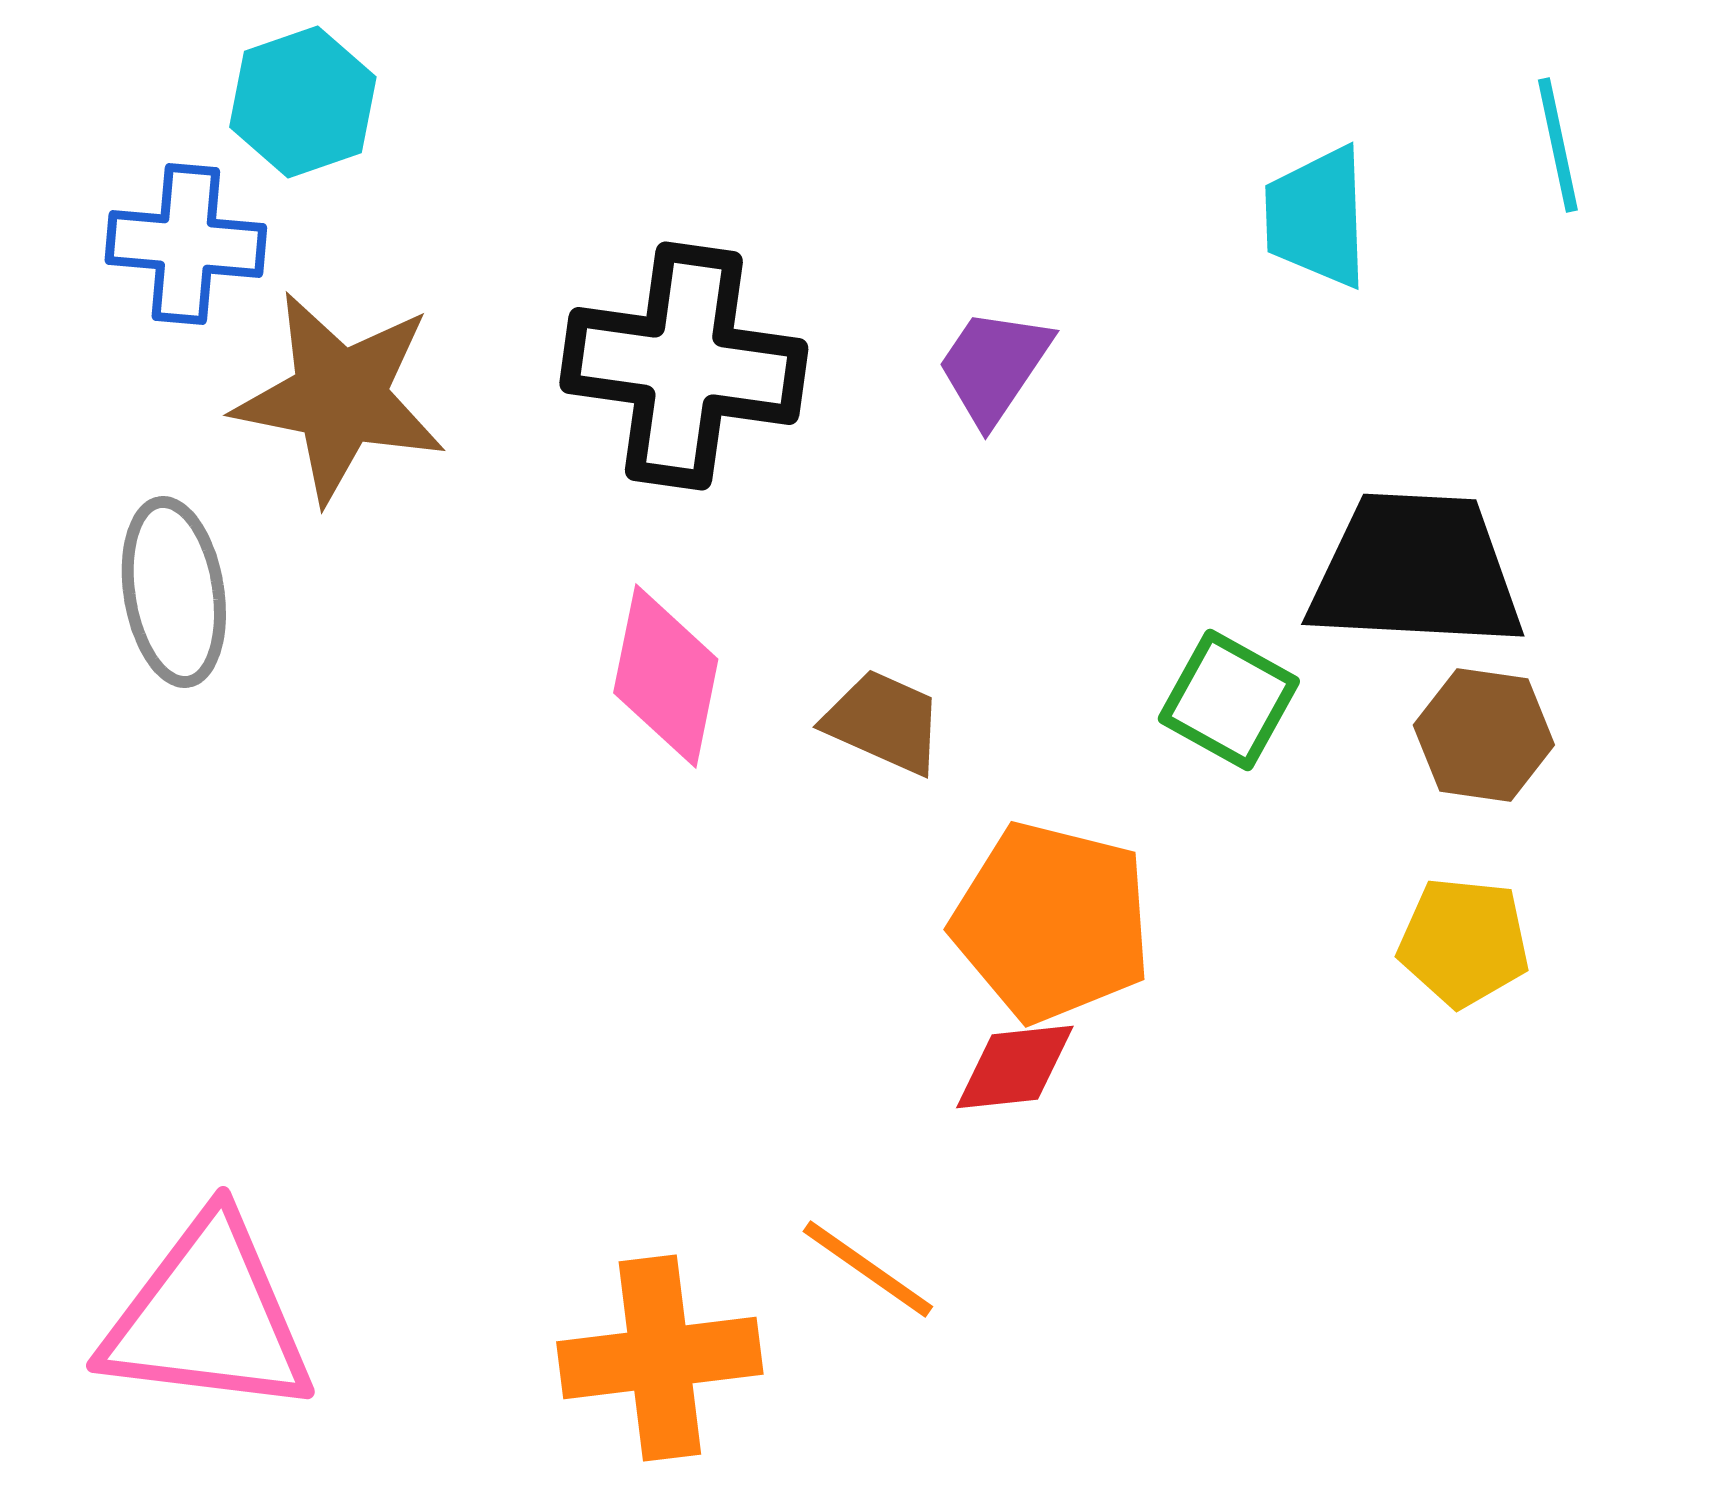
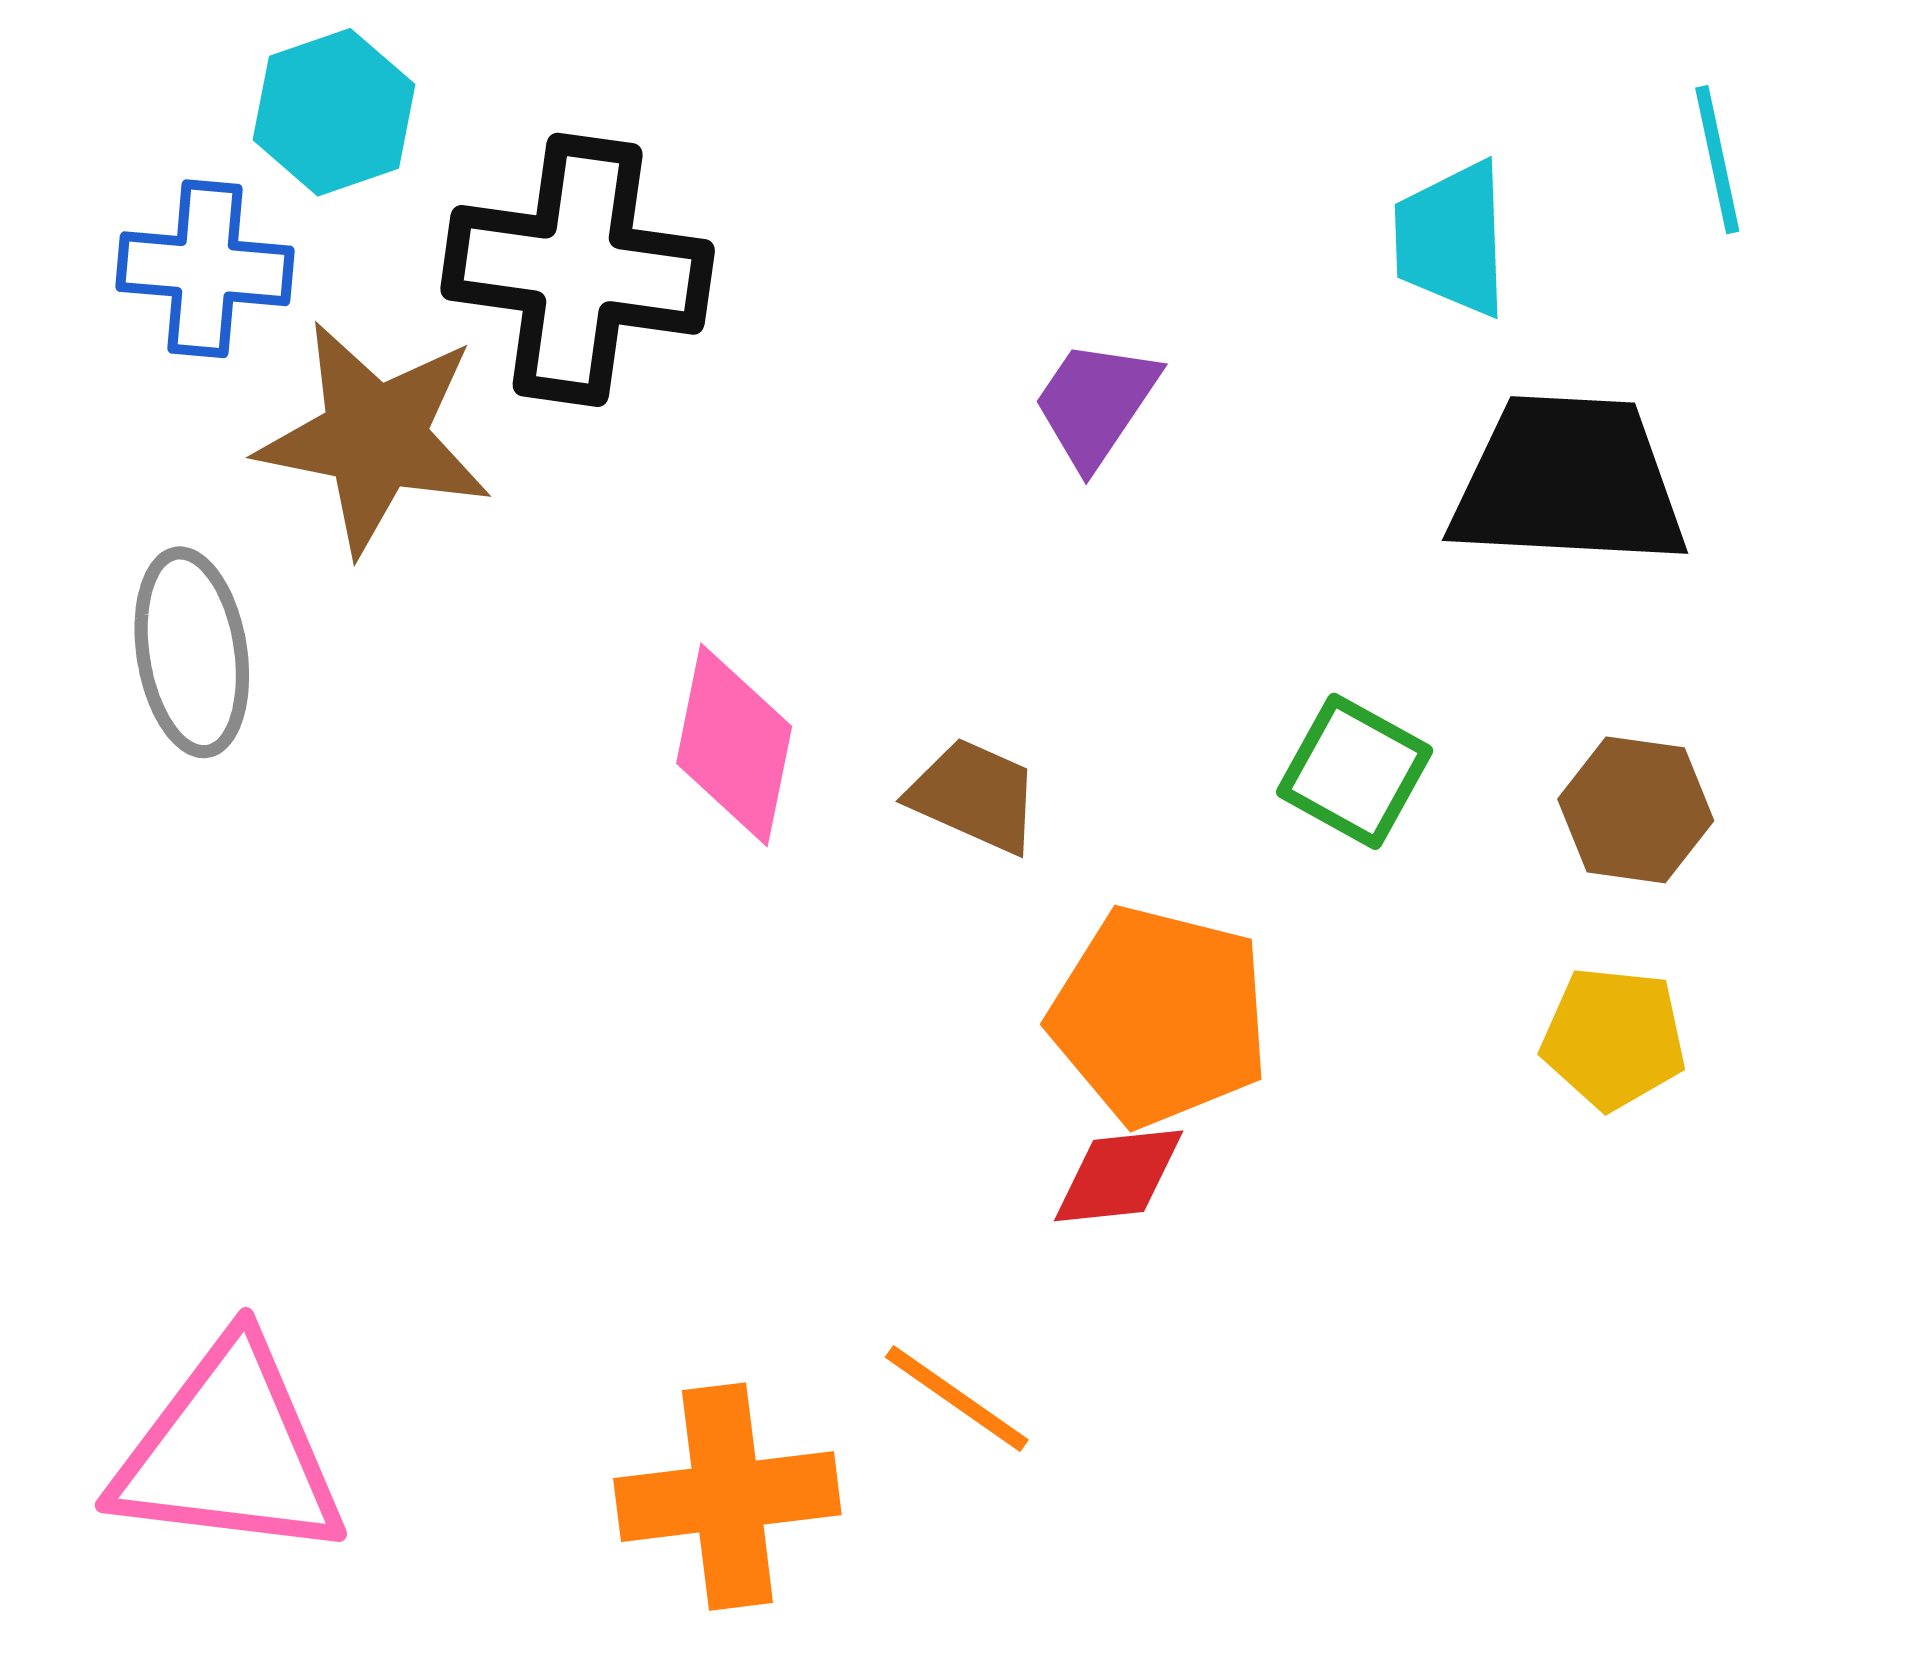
black cross: (684, 366) -> (578, 270), moved
black trapezoid: (1416, 571) -> (1568, 481), moved

